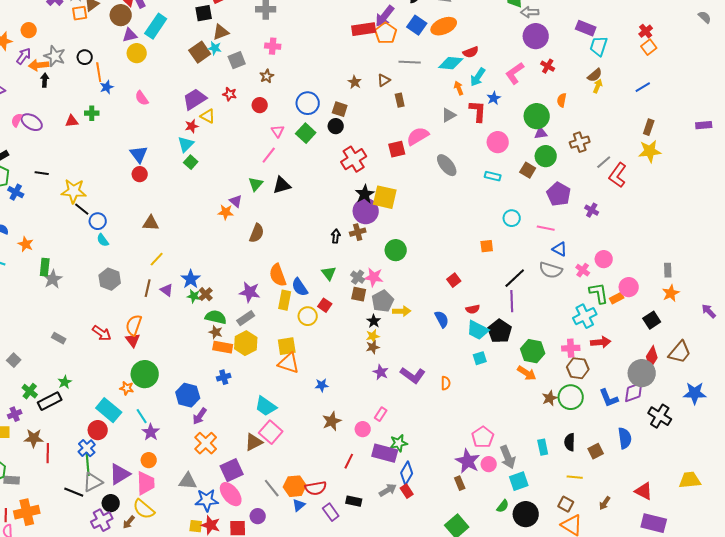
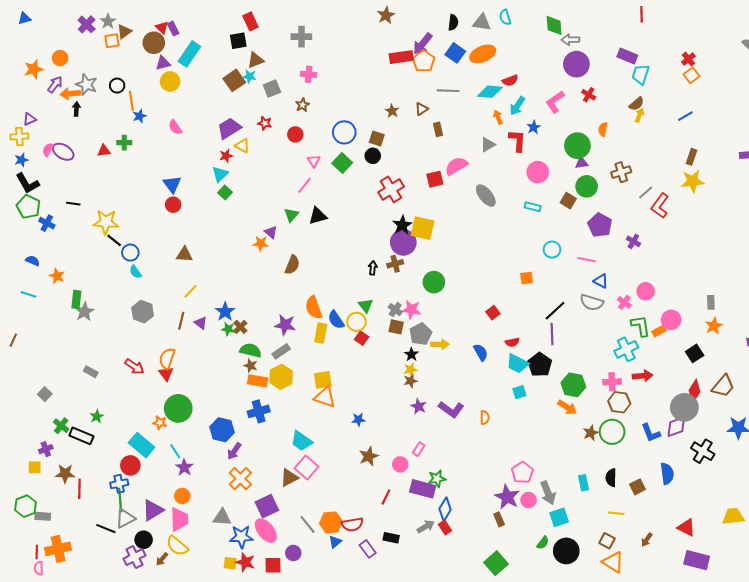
yellow circle: (308, 316) -> (356, 322), moved
blue cross: (224, 377) -> (259, 411), size x1.5
black rectangle: (50, 401) -> (81, 436), turned 50
blue cross: (87, 448) -> (119, 484), turned 30

